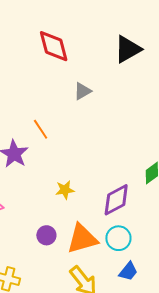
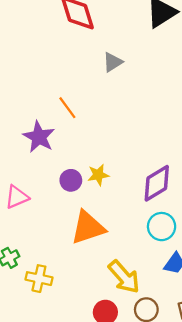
purple circle: (46, 235) -> (71, 180), moved
orange triangle: (82, 239) -> (88, 228), moved

